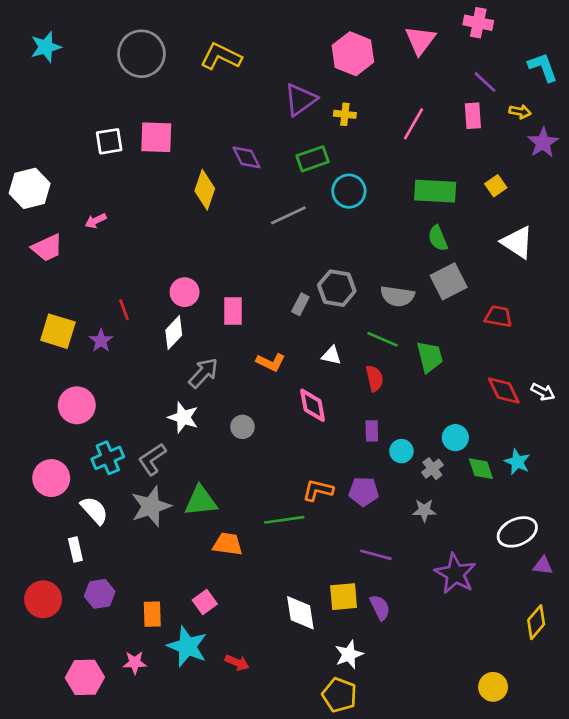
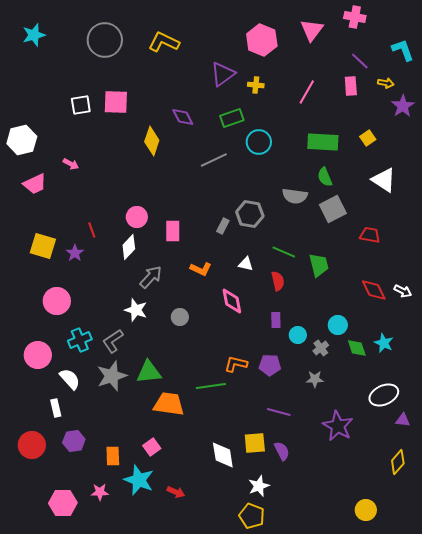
pink arrow: (96, 221) -> (71, 164), turned -126
gray semicircle: (397, 296) -> (295, 196), moved
orange trapezoid: (228, 544) -> (169, 404), size x1.4

